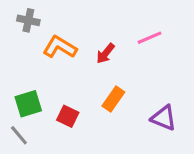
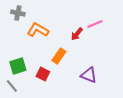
red arrow: (105, 53) -> (77, 34), moved
orange rectangle: (113, 99) -> (59, 56), moved
purple triangle: (164, 118) -> (89, 75), moved

